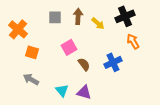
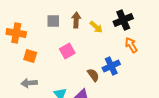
orange cross: (18, 29) -> (16, 33), turned -30
brown semicircle: (84, 64) -> (93, 75), moved
gray arrow: (31, 79) -> (29, 83), turned -35

